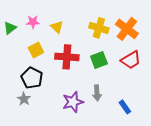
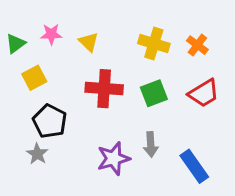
orange cross: (127, 29) -> (197, 45), size x0.6
yellow square: (36, 50) -> (34, 78), moved
blue rectangle: (125, 107) -> (194, 166), size x1.5

